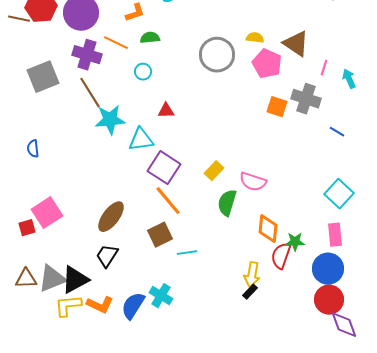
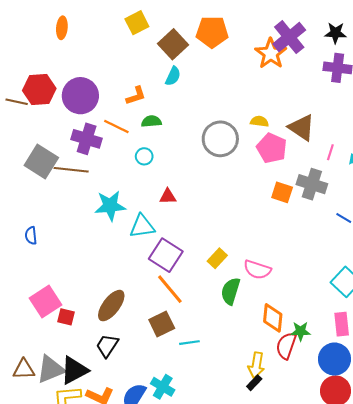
gray square: (43, 77) -> (41, 162), turned -36
brown line: (90, 93) -> (71, 170), moved, turned -52
red square: (27, 228) -> (66, 317), moved, turned 30

